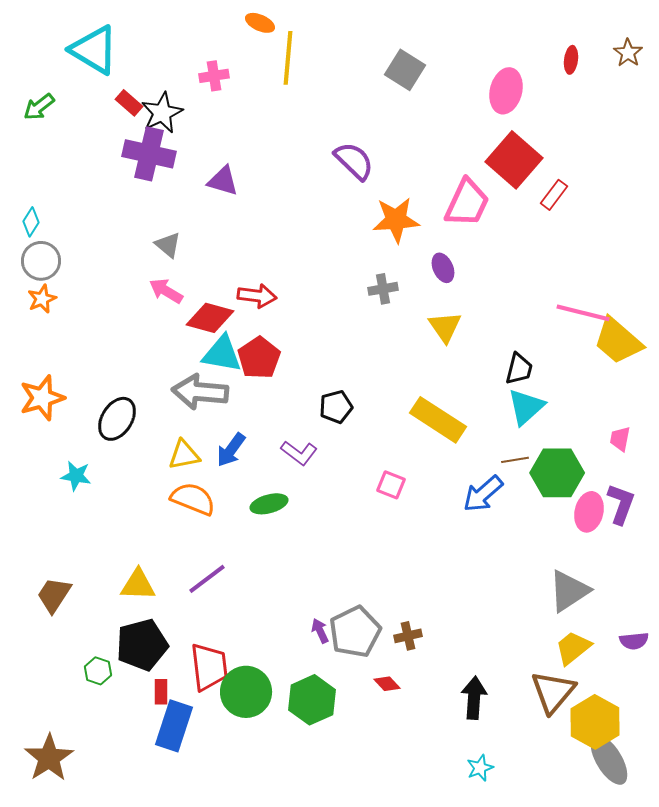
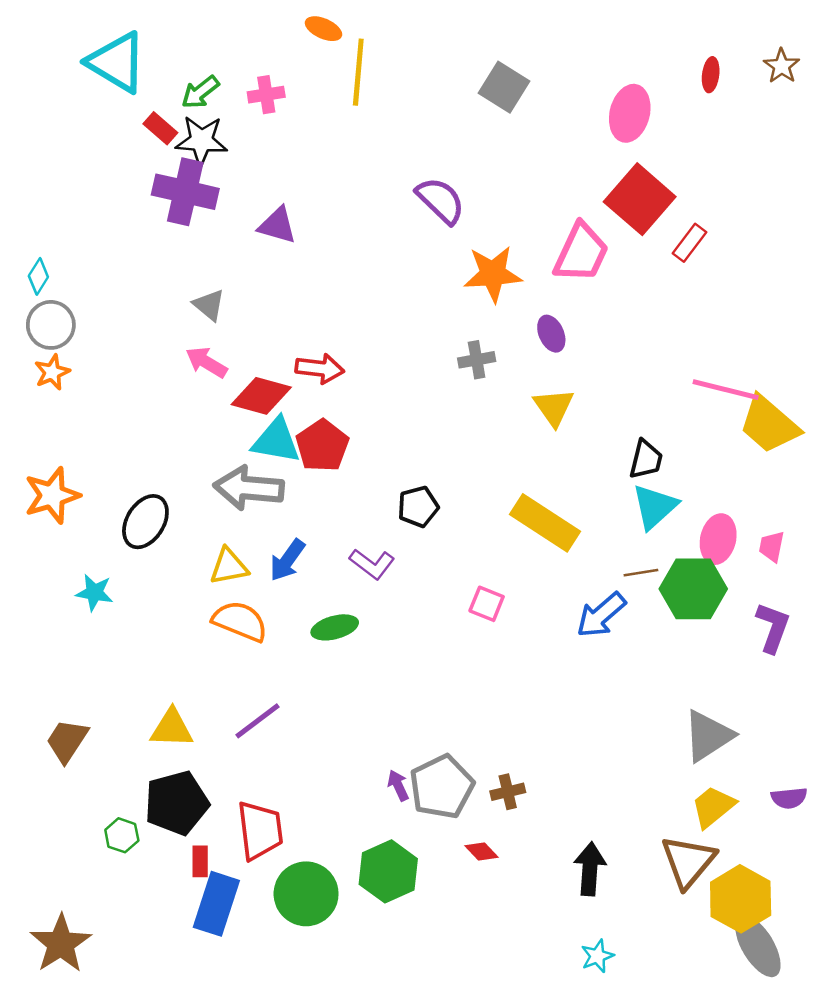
green arrow: (39, 107) -> (200, 92), moved
black star: (162, 113) -> (201, 141), turned 30
pink ellipse: (589, 512) -> (718, 539), moved
green circle: (246, 692) -> (306, 894), moved

